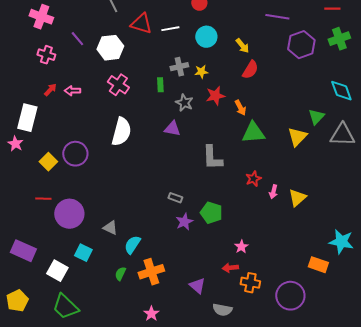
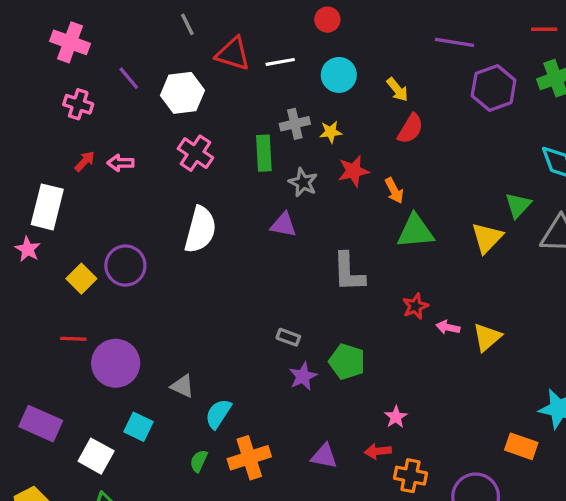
green rectangle: (160, 85) -> (264, 153), size x1.5
pink arrow: (273, 192) -> (448, 327), turned 88
purple triangle: (197, 286) -> (324, 456), moved, turned -30

